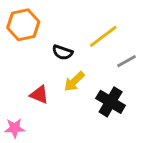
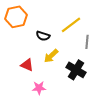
gray line: (127, 61) -> (87, 42), turned -56
pink star: (15, 128) -> (39, 88), moved

